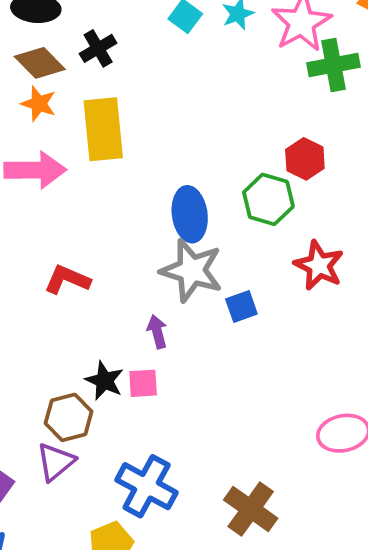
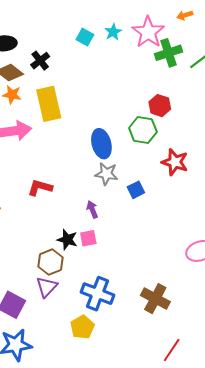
gray star: (192, 270) -> (106, 174), size x0.7

